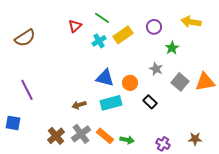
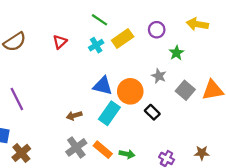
red triangle: (75, 26) -> (60, 42), moved
orange circle: (130, 83) -> (130, 91), size x1.5
cyan rectangle: (111, 103) -> (109, 113), turned -40
brown cross: (56, 136) -> (21, 153), moved

